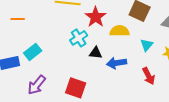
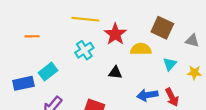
cyan cross: (79, 38) -> (84, 50), moved
blue arrow: (117, 63) -> (147, 95), moved

